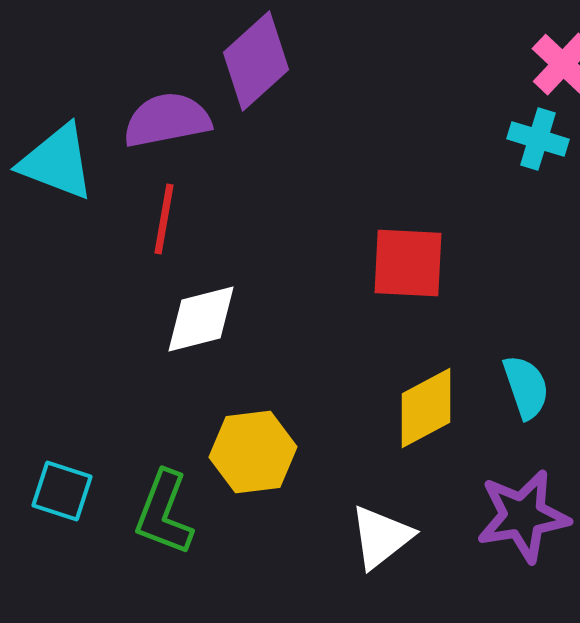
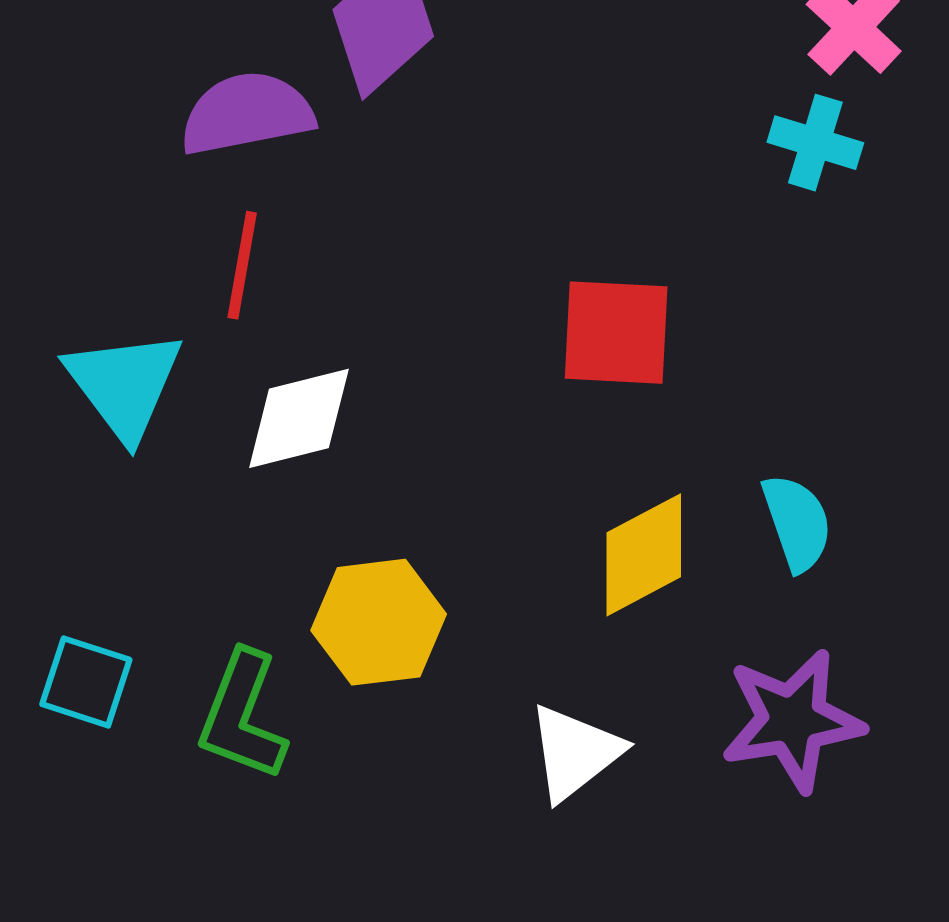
cyan triangle: (57, 162) -> (124, 385), moved, turned 32

